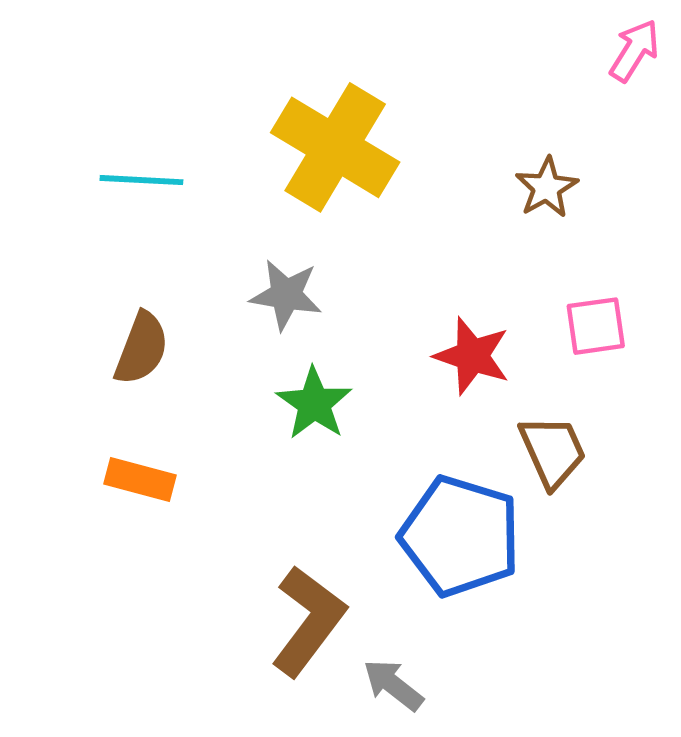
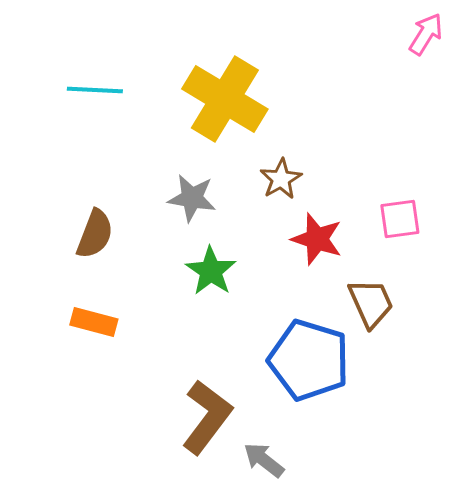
cyan line: (141, 180) -> (95, 90), moved
brown star: (547, 188) -> (281, 179), moved

